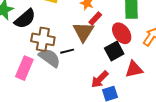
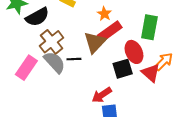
red rectangle: (95, 19) -> (110, 31), size x1.6
brown cross: (43, 39) -> (51, 42), turned 30
red triangle: (134, 69) -> (151, 73), moved, turned 42

